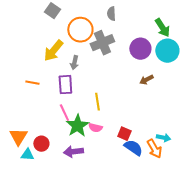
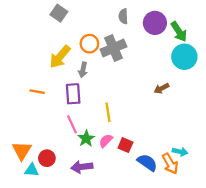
orange circle: (80, 30) -> (89, 44), moved, size x0.7
purple circle: (140, 49) -> (155, 23), moved
green star: (77, 126) -> (86, 139), size x0.7
pink semicircle: (95, 128) -> (106, 141), turned 120
red square: (124, 134) -> (125, 145), moved

